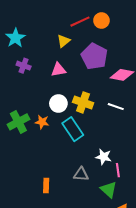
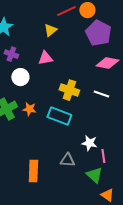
purple pentagon: (94, 56) -> (98, 33), moved
white circle: (58, 104) -> (20, 77), moved
cyan rectangle: (73, 129) -> (59, 116), turned -35
orange rectangle: (46, 185) -> (33, 171), size x1.5

